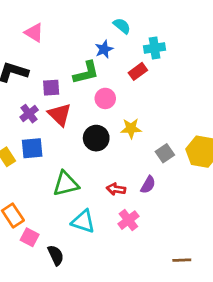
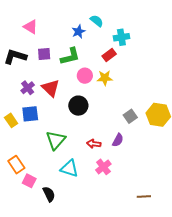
blue star: (104, 49) -> (79, 32), moved
purple square: (51, 88) -> (44, 54), moved
yellow star: (131, 128) -> (105, 78), moved
green triangle: (66, 184) -> (56, 140), turned -35

